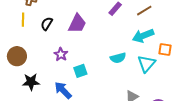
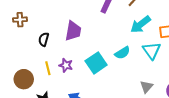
yellow line: (23, 20) -> (48, 68), moved
cyan square: (80, 71) -> (96, 63), moved, size x1.5

